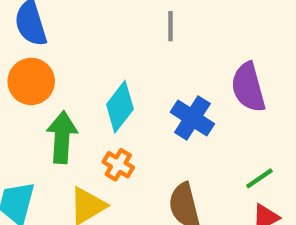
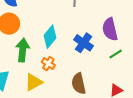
green line: (259, 178) -> (116, 54), moved

